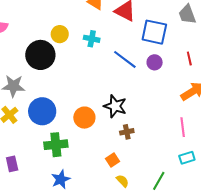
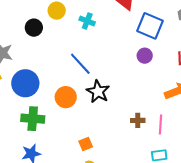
black circle: (40, 55) -> (34, 28), size x0.6
blue line: (125, 59) -> (80, 64), moved
brown cross: (127, 132) -> (138, 120), moved

